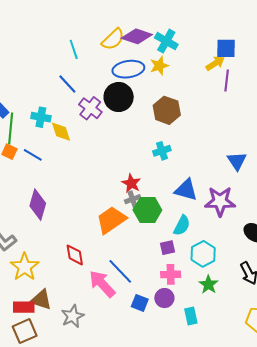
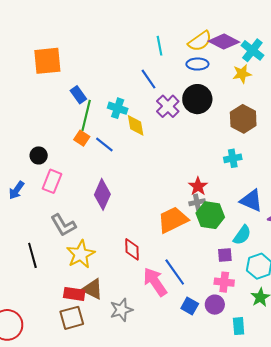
blue ellipse: (128, 69) -> (197, 64), moved, size x0.7

